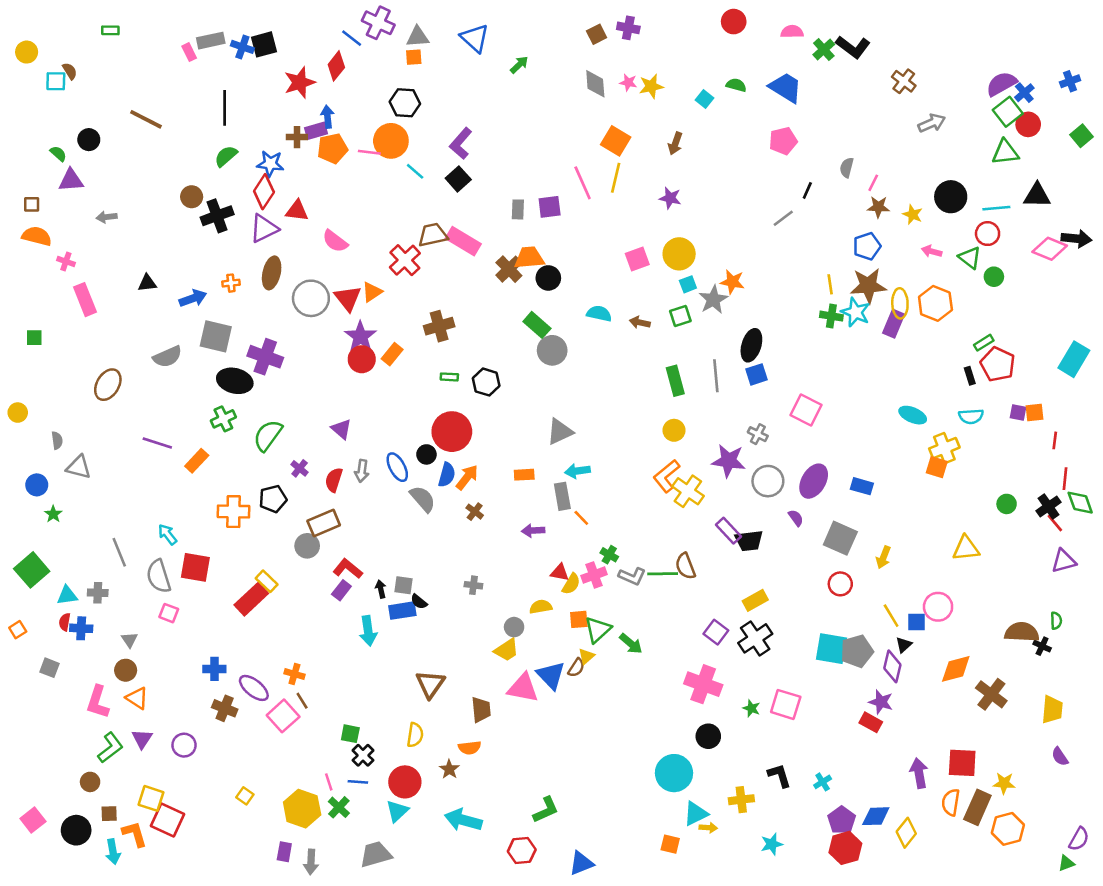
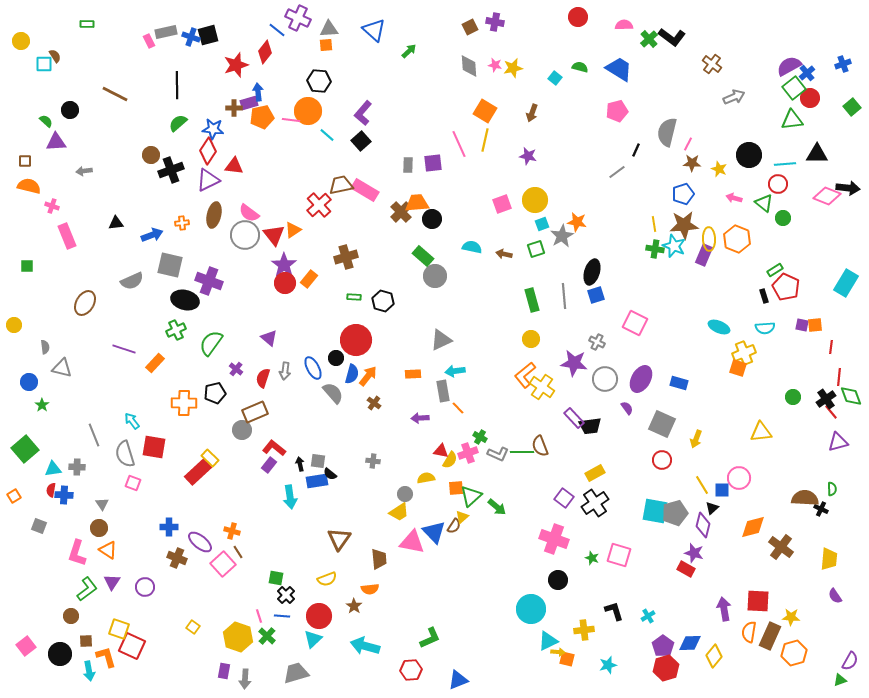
gray semicircle: (847, 168) -> (667, 132), size x1.8
pink semicircle: (335, 241) -> (249, 213), moved
yellow semicircle: (415, 735) -> (327, 579), turned 60
orange square: (670, 844) -> (567, 659), moved

